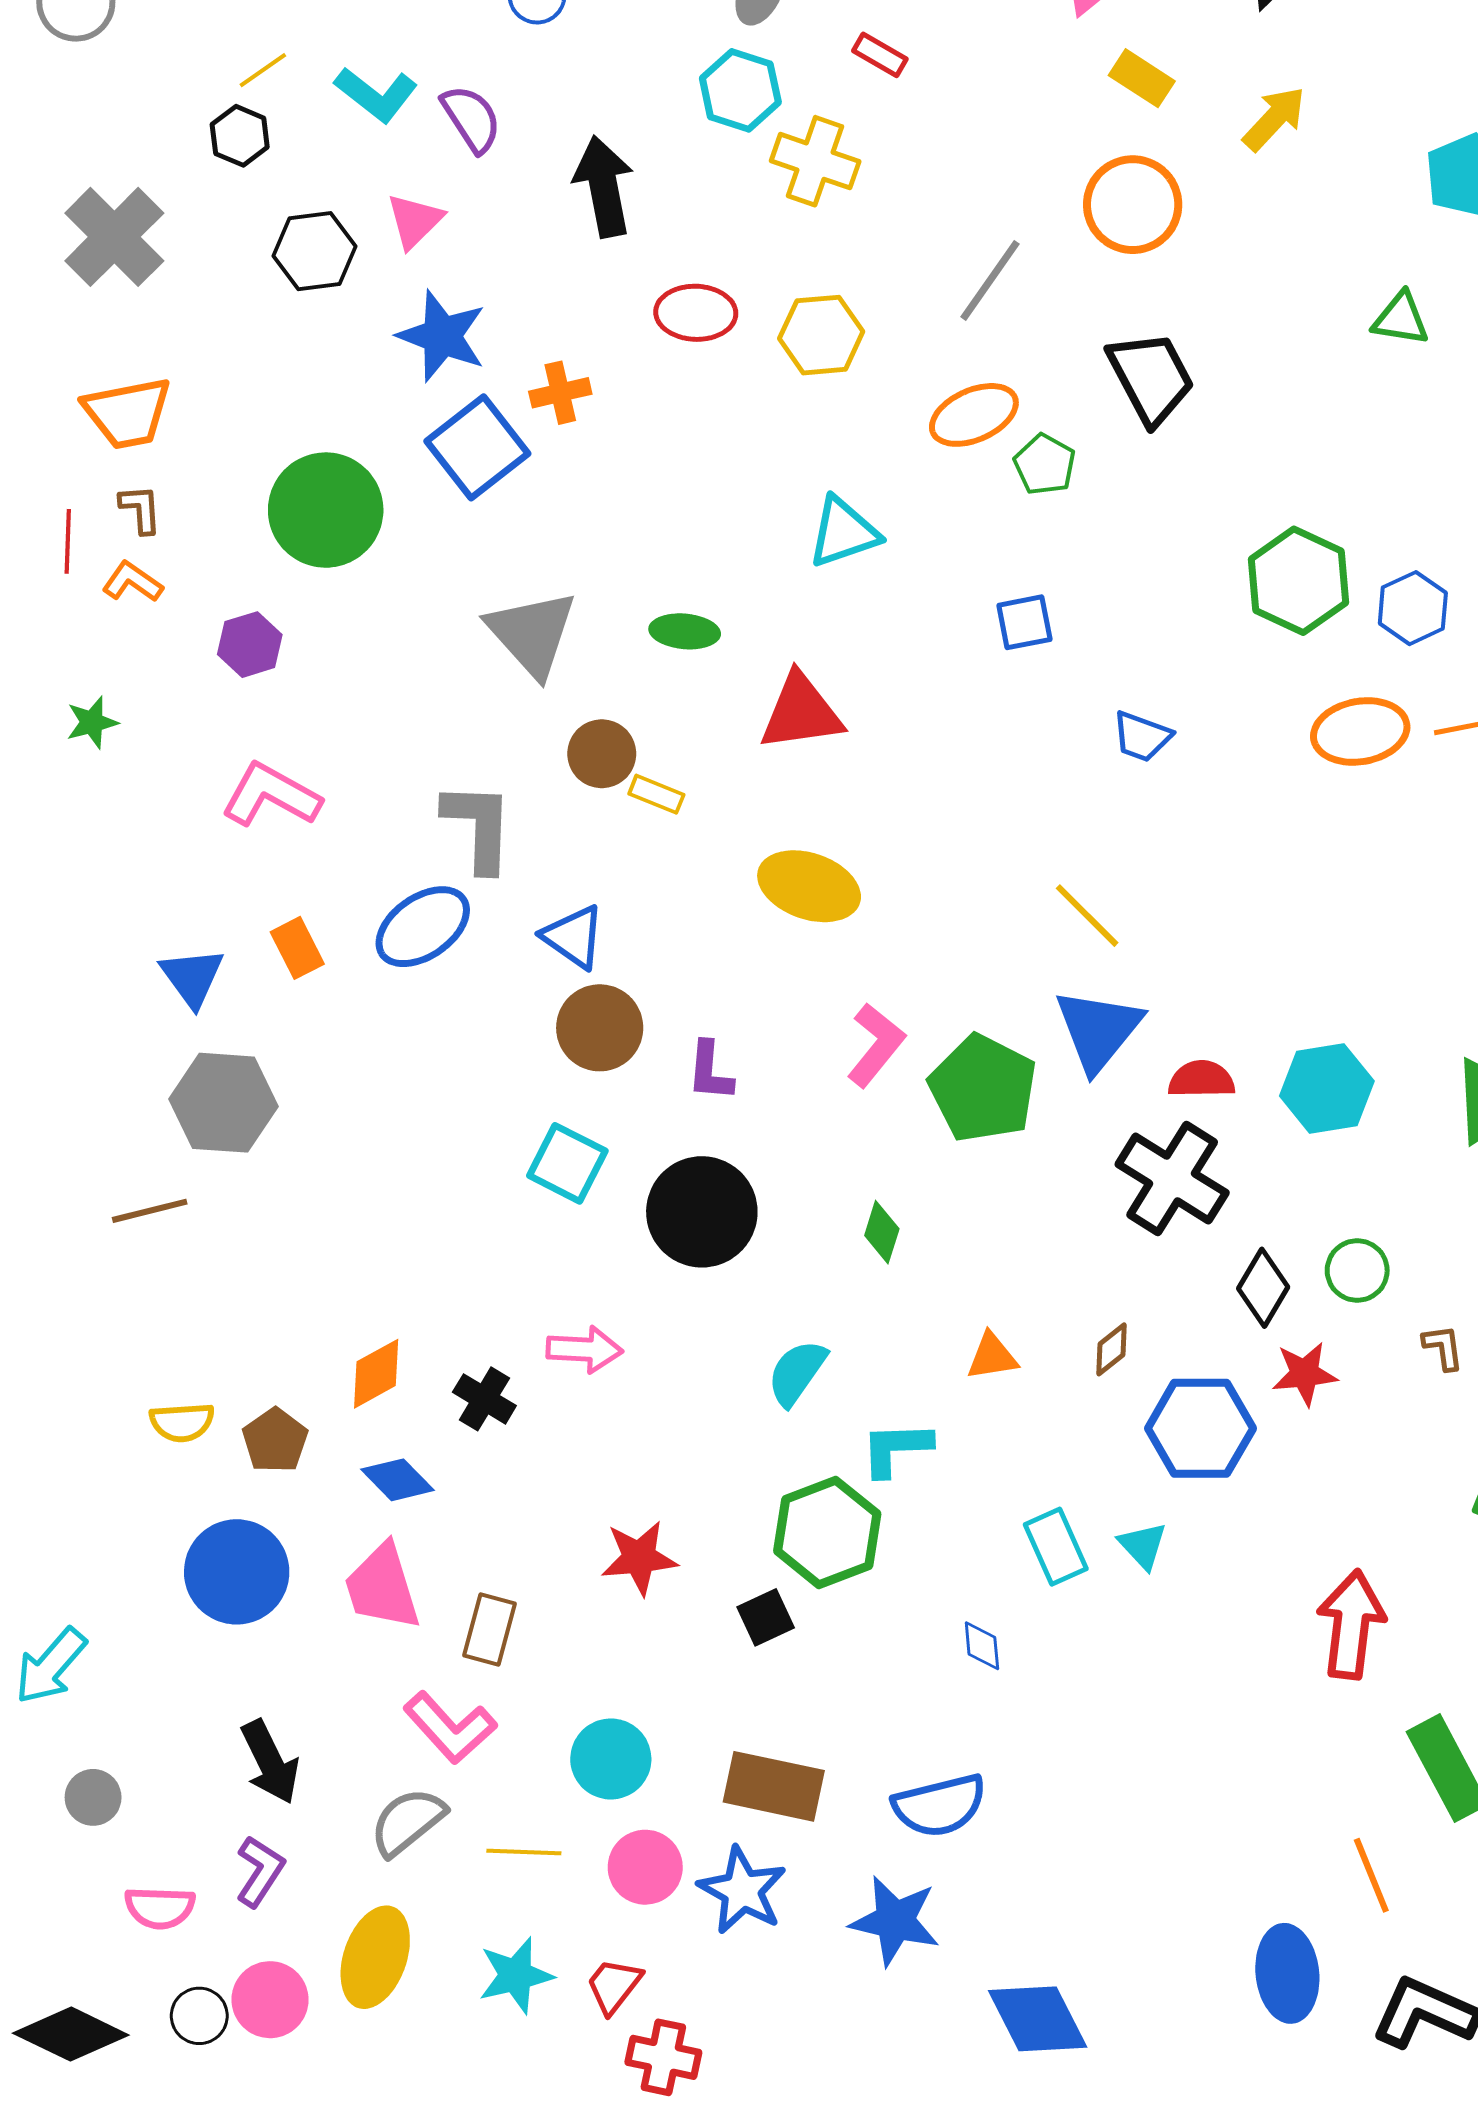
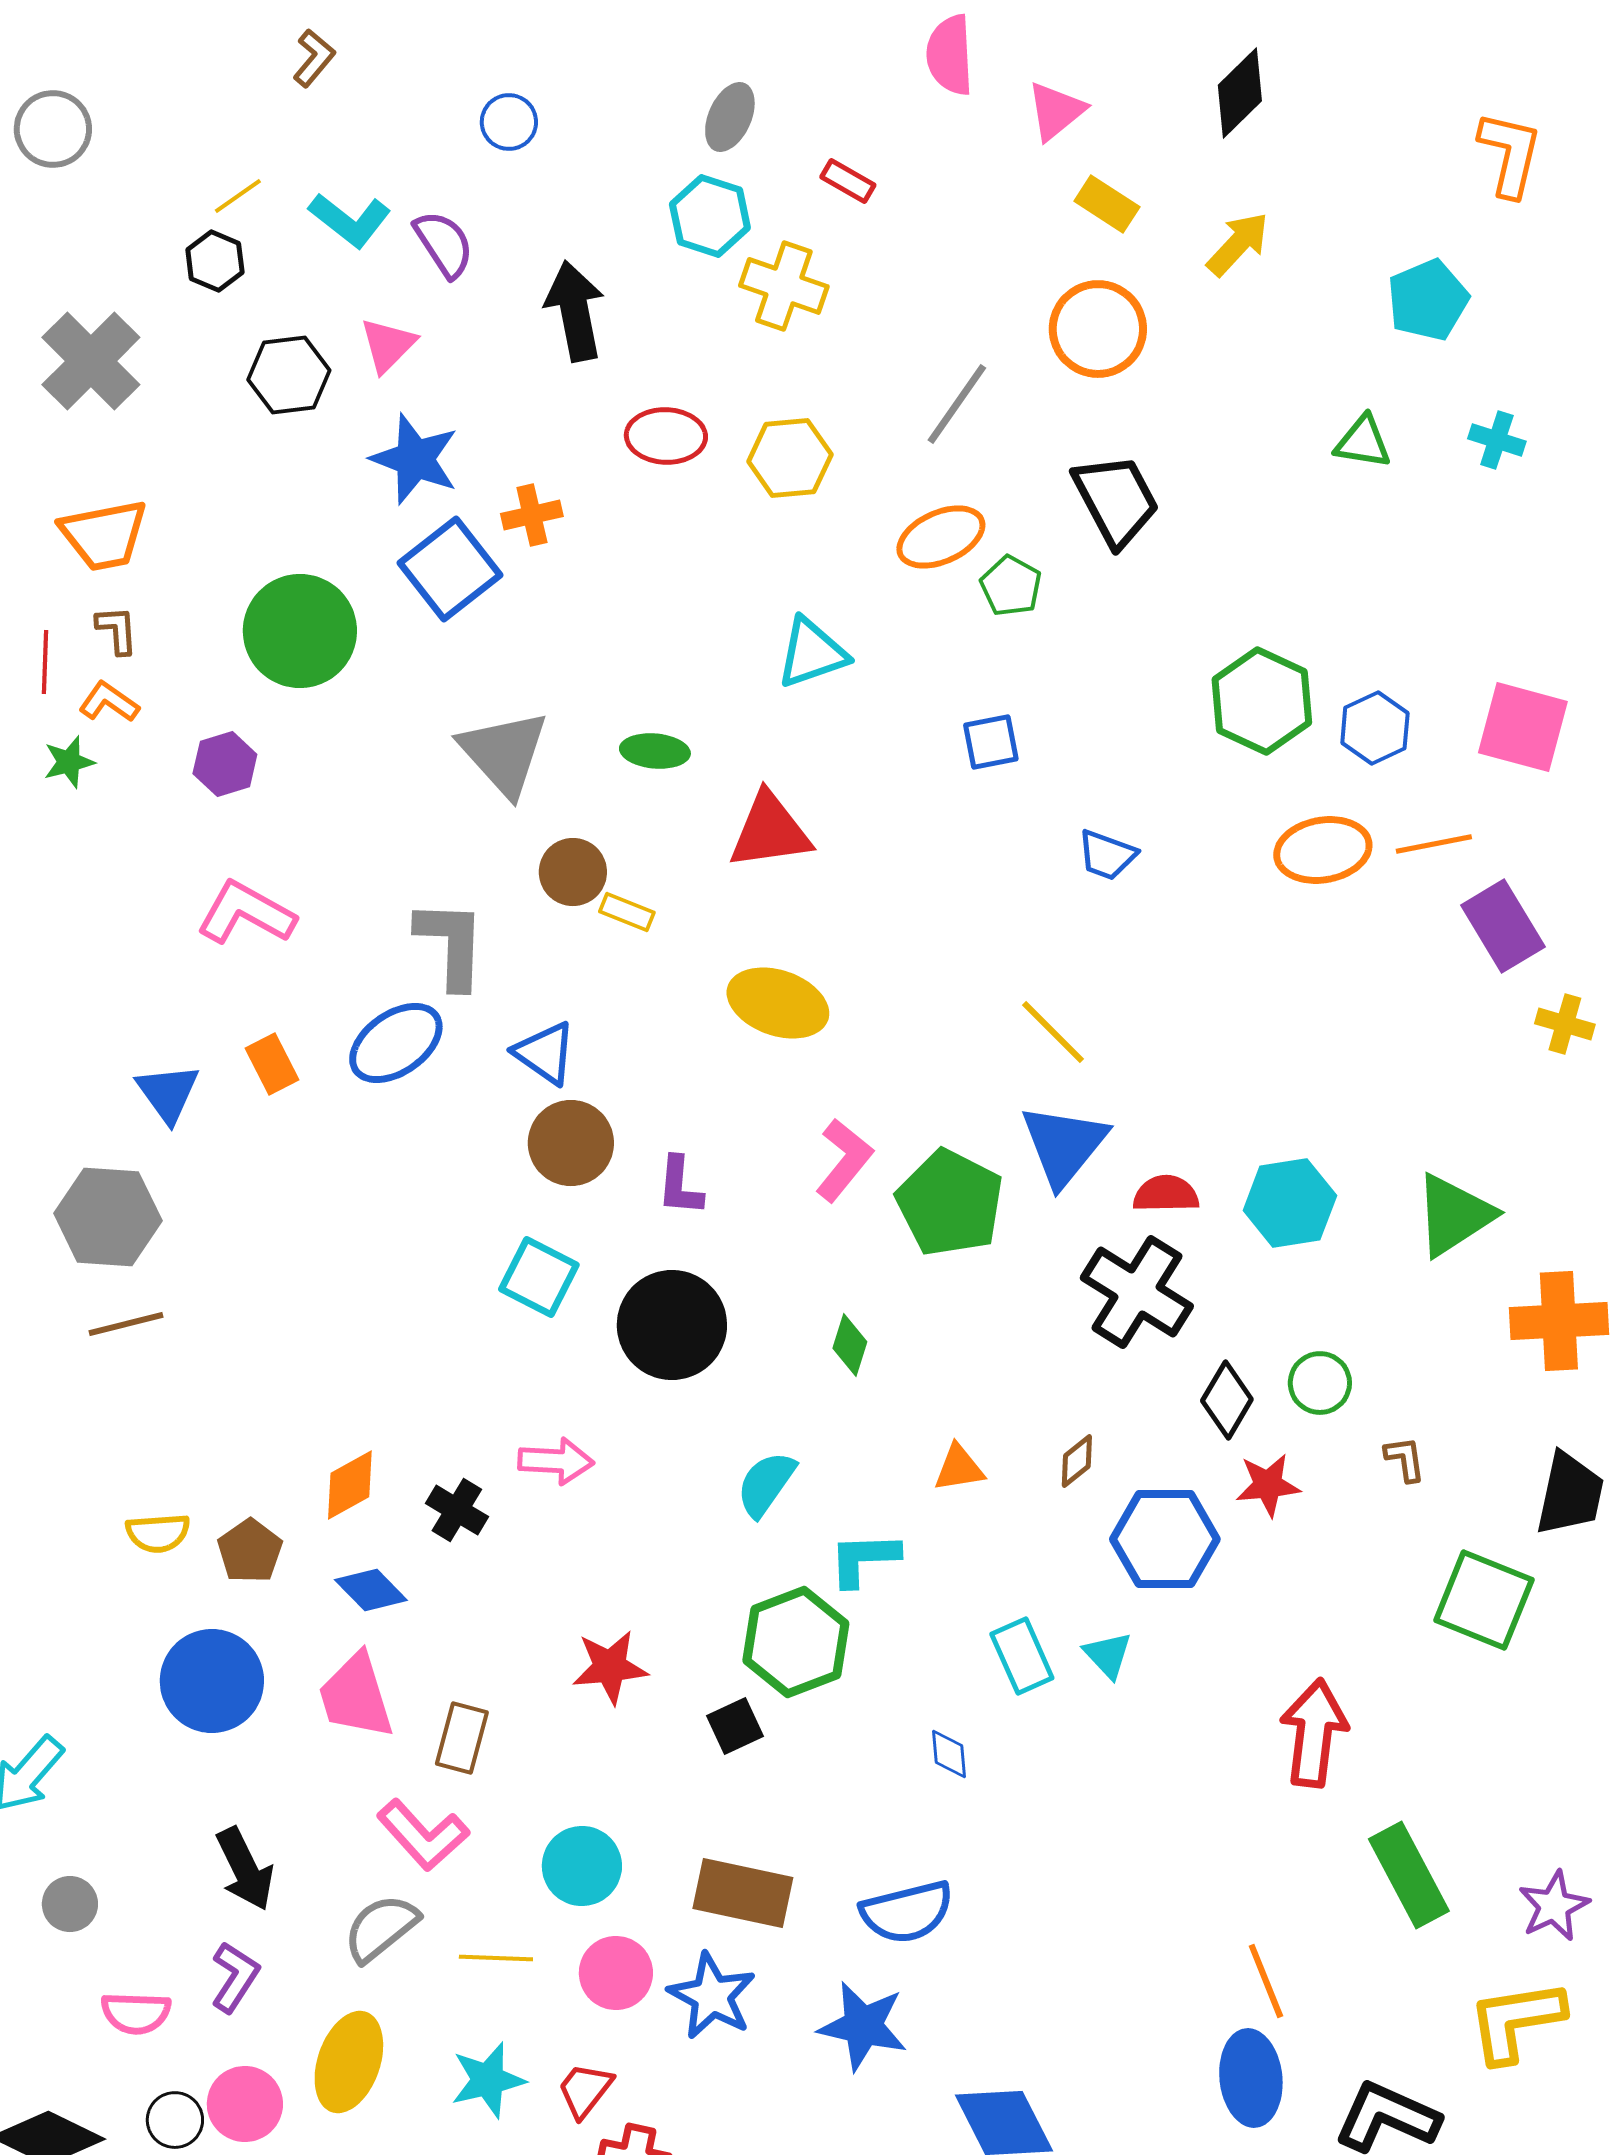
green star: (92, 722) -> (69, 762), moved
gray hexagon: (223, 1103) -> (108, 1217), moved
orange line: (1371, 1875) -> (1266, 1981), moved

